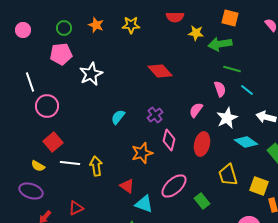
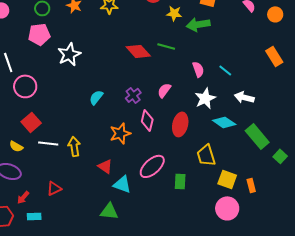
green line: (232, 69) -> (166, 46), moved
pink semicircle: (196, 110) -> (164, 90), moved
yellow square: (259, 186) -> (227, 179), moved
green rectangle: (202, 201) -> (180, 181), turned 42

